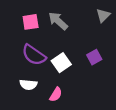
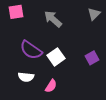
pink square: (31, 22) -> (16, 12), moved
purple square: (94, 57) -> (92, 58), moved

